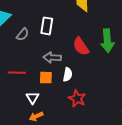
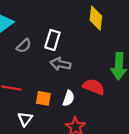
red semicircle: (81, 46) -> (94, 87), moved, turned 138
gray arrow: (52, 58) -> (60, 64), moved

